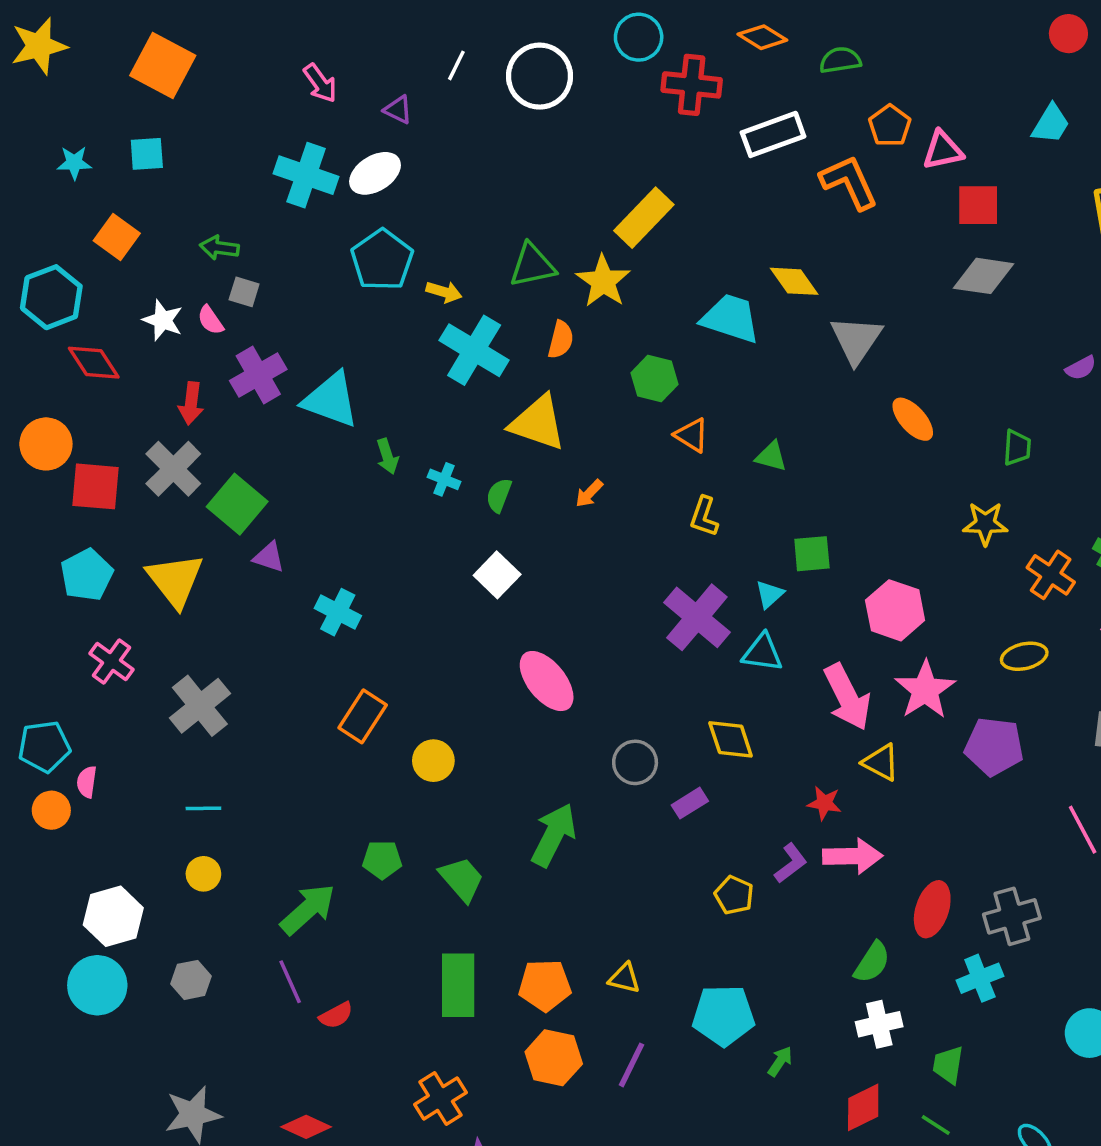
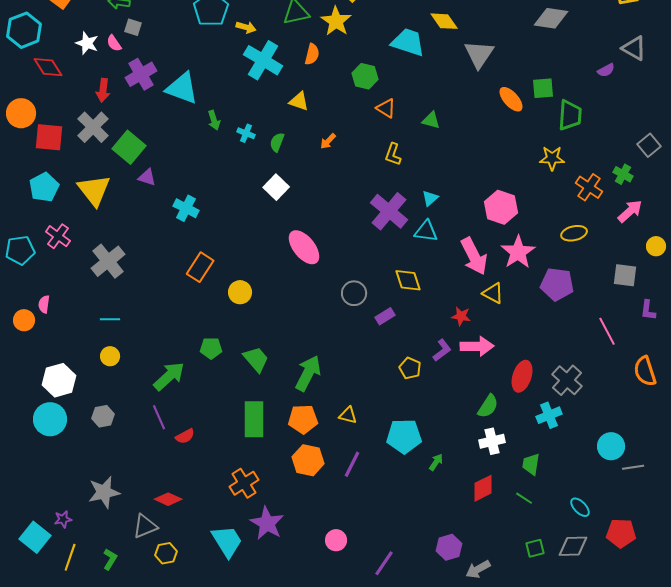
yellow triangle: (538, 423) -> (299, 101), size x0.6
green trapezoid: (1017, 448) -> (570, 115), size x1.5
green square: (812, 554) -> (543, 88), moved
cyan pentagon: (44, 746) -> (20, 250), moved
green arrow: (554, 835) -> (308, 373), moved
gray cross: (1012, 916) -> (567, 380), turned -32

